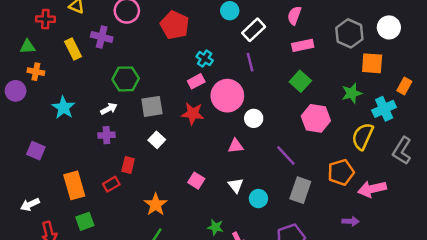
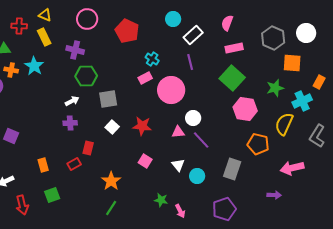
purple cross: (102, 37) -> (75, 50), moved
yellow rectangle: (73, 49) -> (44, 37), moved
green square: (300, 81) -> (232, 78), size x1.4
cyan star: (63, 108) -> (34, 66), moved
red star: (193, 114) -> (142, 126), moved
white circle: (254, 118) -> (193, 118), moved
purple line: (286, 155) -> (201, 140), moved
orange pentagon: (341, 172) -> (258, 144), moved, turned 30
orange rectangle: (74, 185) -> (43, 165), size x0.6

